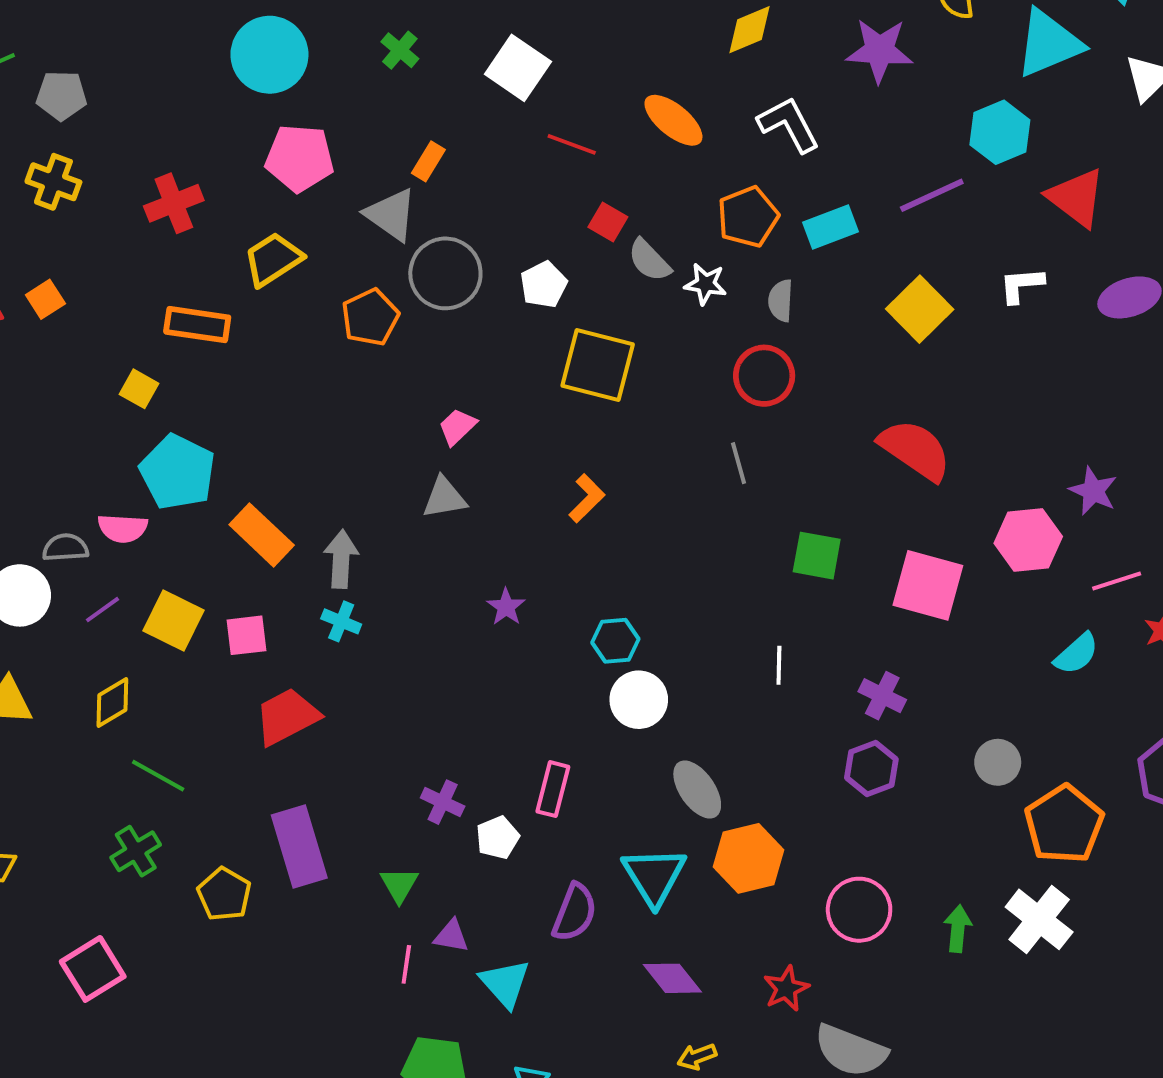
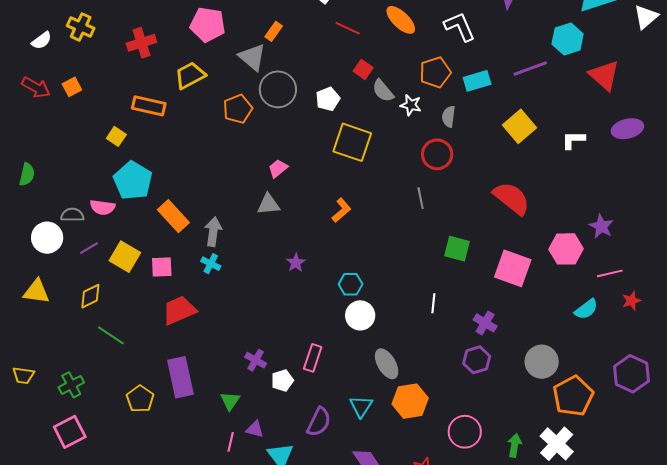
white L-shape: (1021, 285) -> (573, 140), moved
gray circle: (998, 762) -> (542, 362), size x1.4
green cross: (136, 851) -> (71, 385), moved
cyan triangle: (654, 876) -> (361, 406), size x0.7

